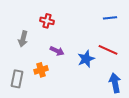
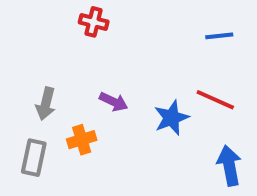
red cross: (47, 21) -> (94, 22), moved
gray arrow: (23, 39) -> (46, 104), moved

